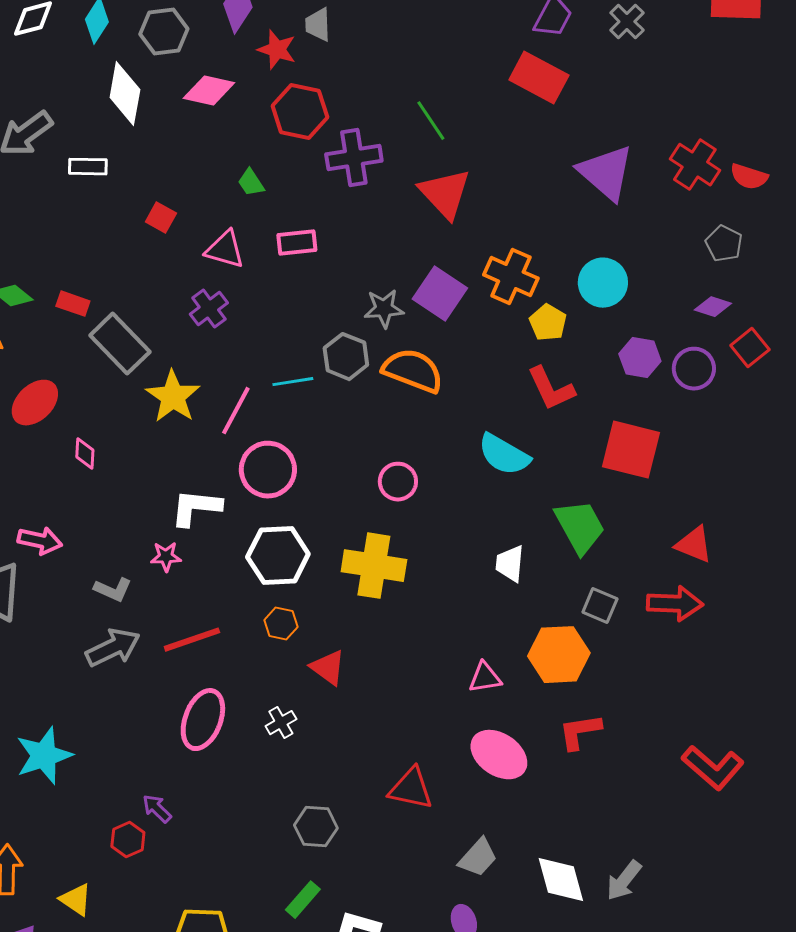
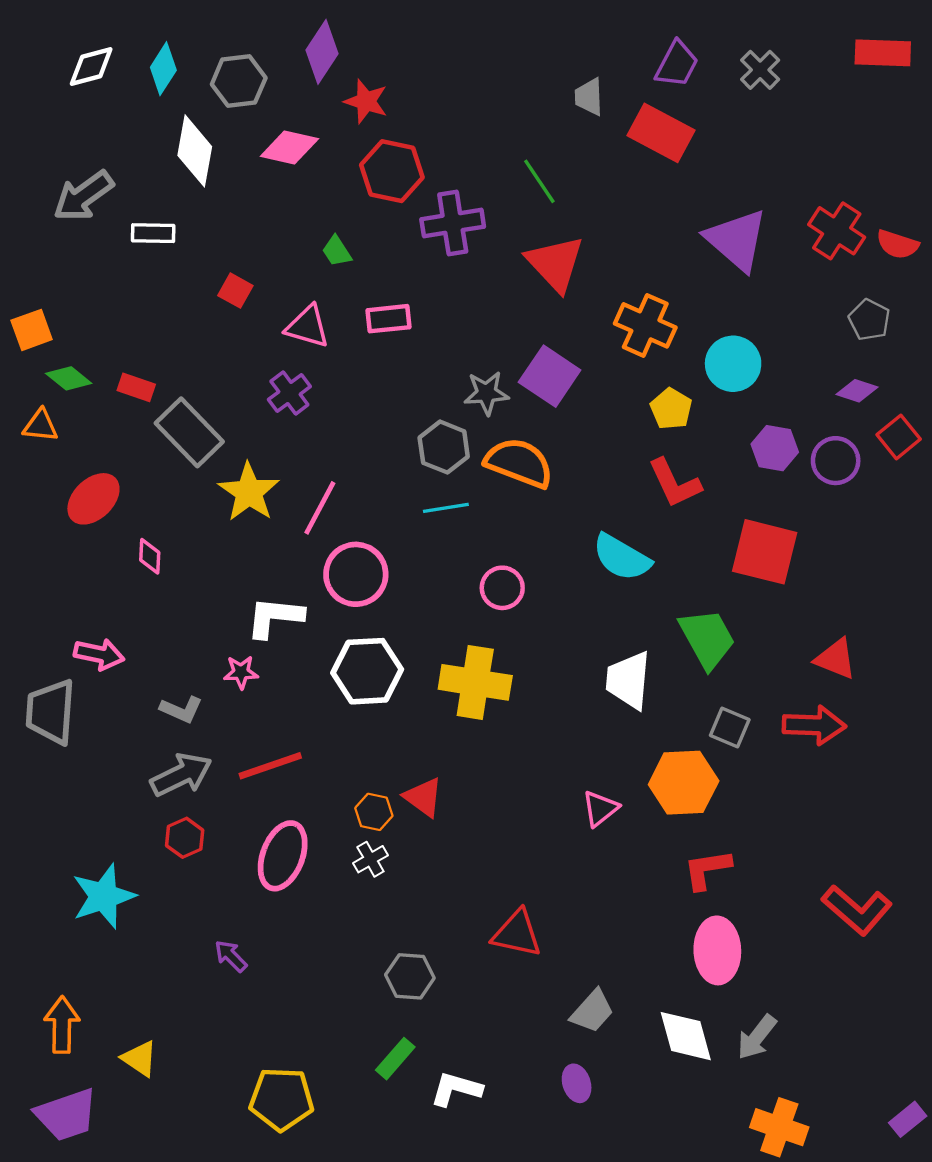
gray trapezoid: (318, 25) -> (589, 97), moved
orange cross: (511, 277) -> (645, 325), moved
cyan line: (293, 382) -> (446, 508), moved
white trapezoid: (510, 564) -> (628, 680), size x1.4
orange hexagon: (281, 624) -> (374, 812), moved
pink triangle: (485, 678) -> (600, 809), turned -30
pink ellipse: (499, 755) -> (717, 950), moved, turned 54
red hexagon: (128, 840) -> (185, 838), moved

